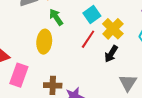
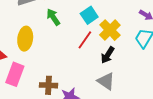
yellow ellipse: (44, 42) -> (25, 39), moved
gray triangle: (128, 83) -> (106, 81), moved, turned -30

